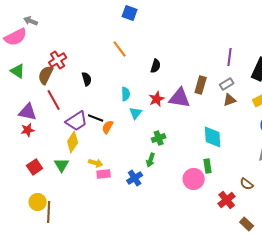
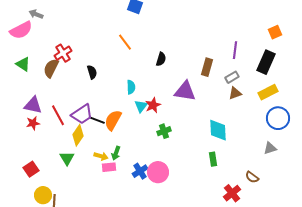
brown rectangle: (201, 85) -> (207, 67), moved
red star: (157, 99) -> (153, 105), moved
red line: (54, 100) -> (58, 115), moved
black line: (96, 118) -> (97, 120), moved
orange semicircle: (108, 127) -> (113, 120), size x1.5
green arrow: (151, 160) -> (116, 153), moved
red square: (35, 167) -> (31, 169), moved
pink circle: (194, 179) -> (158, 172), moved

